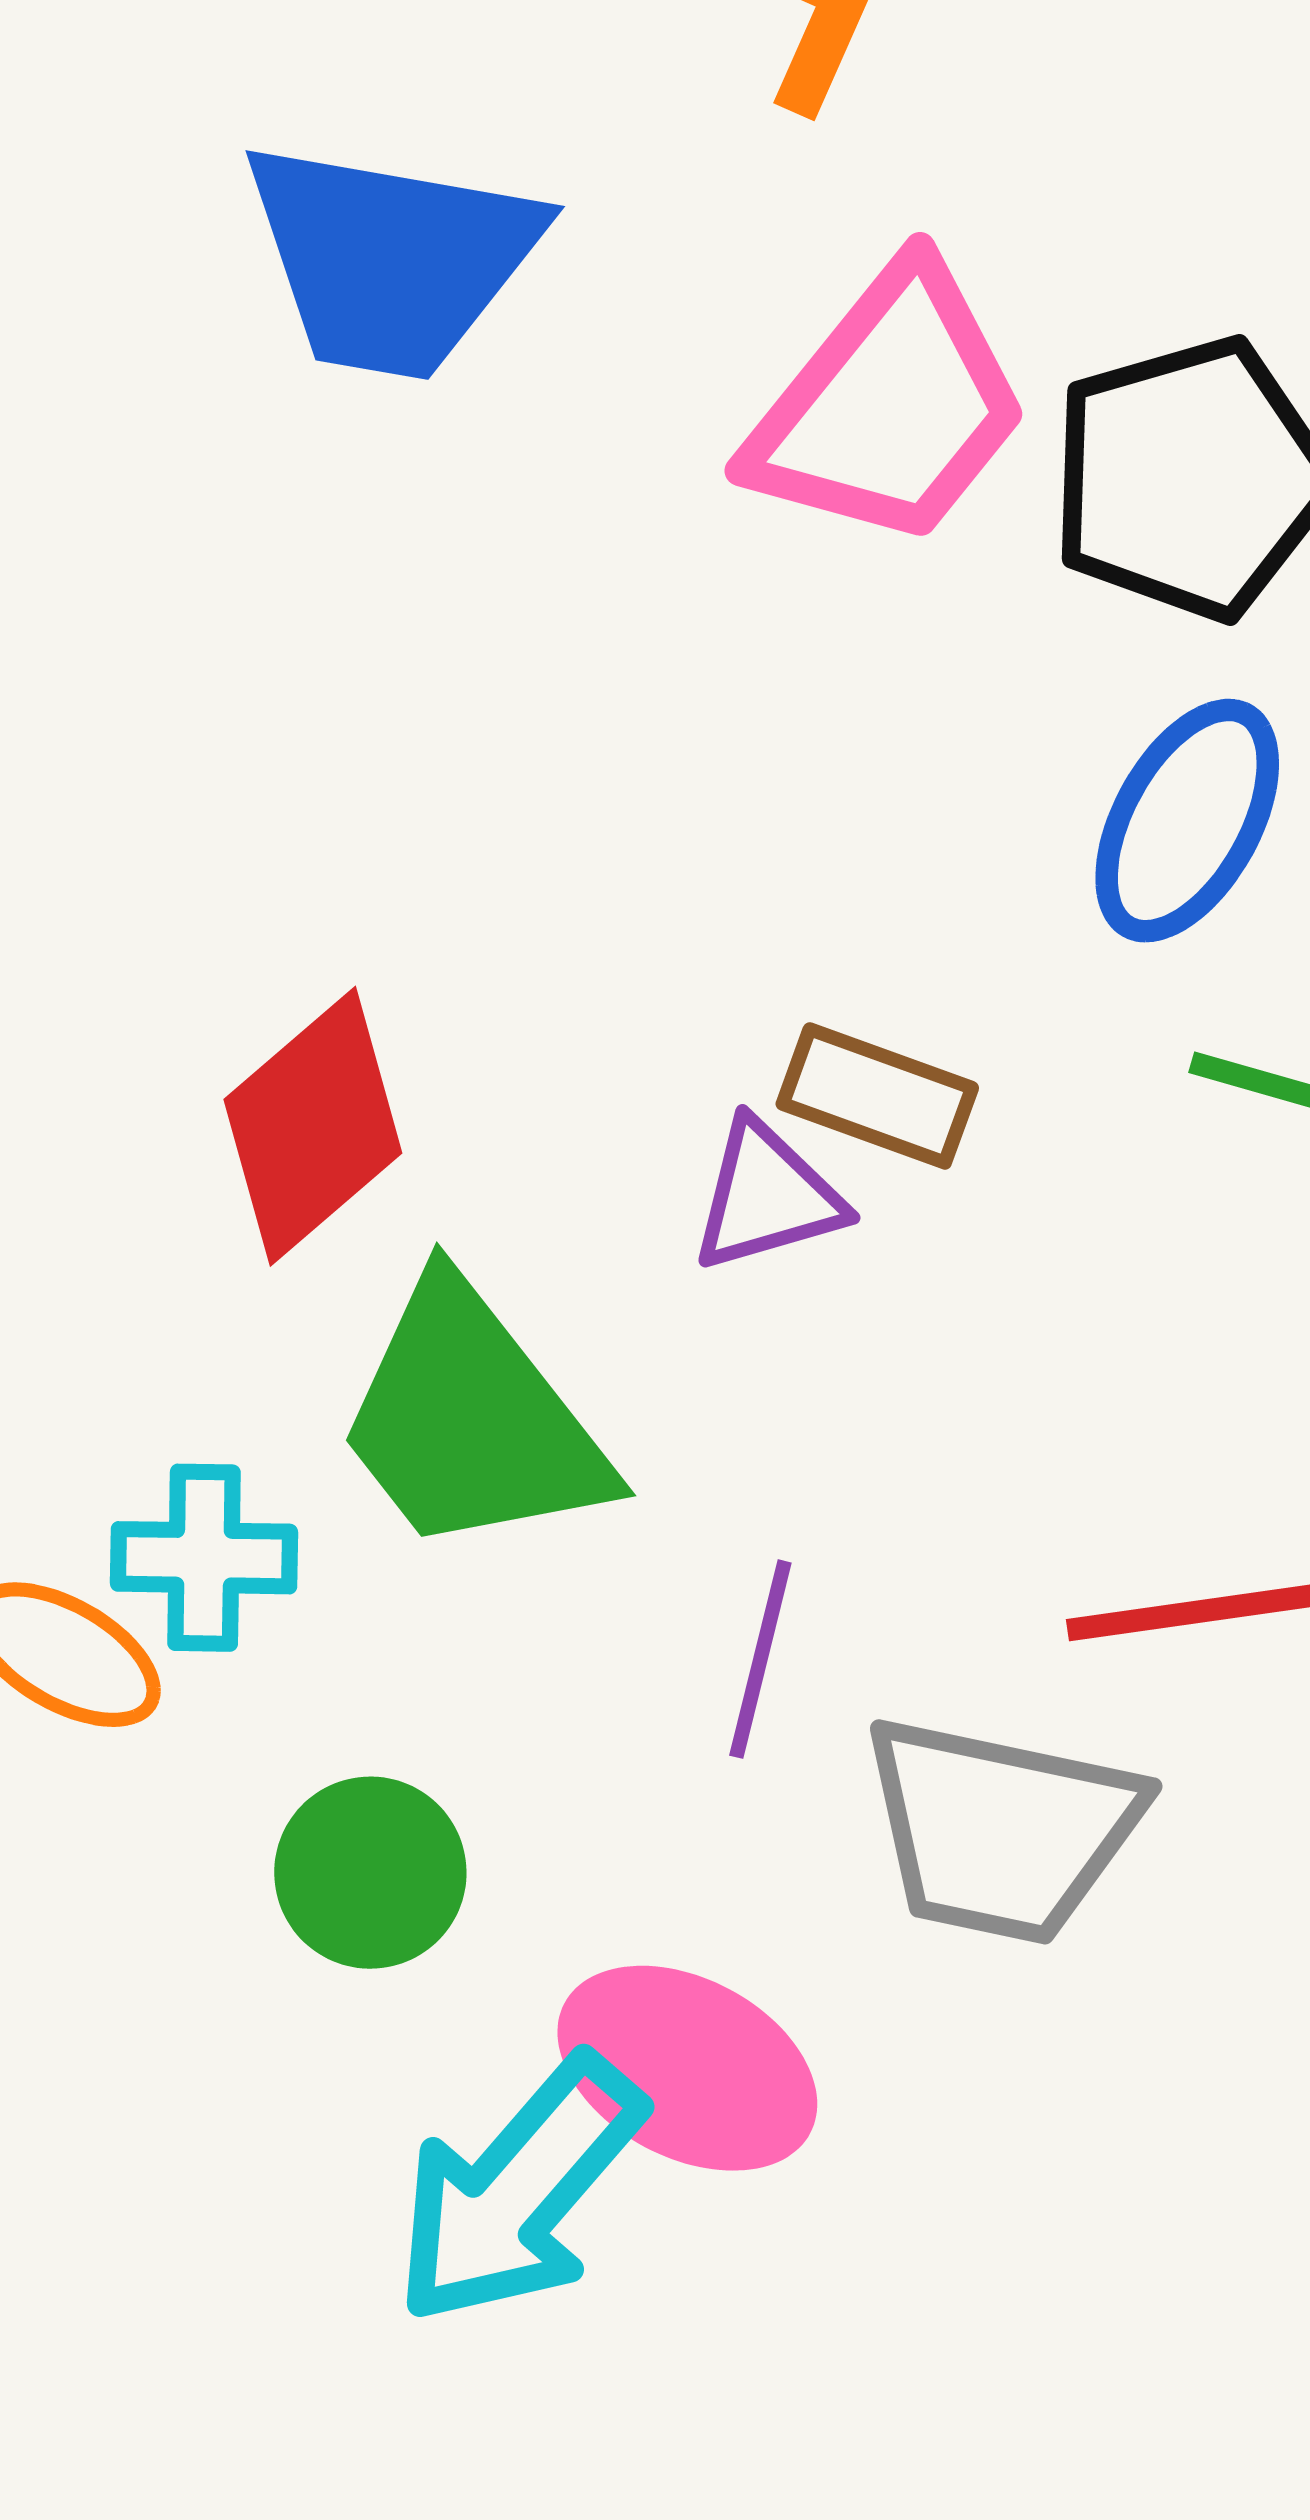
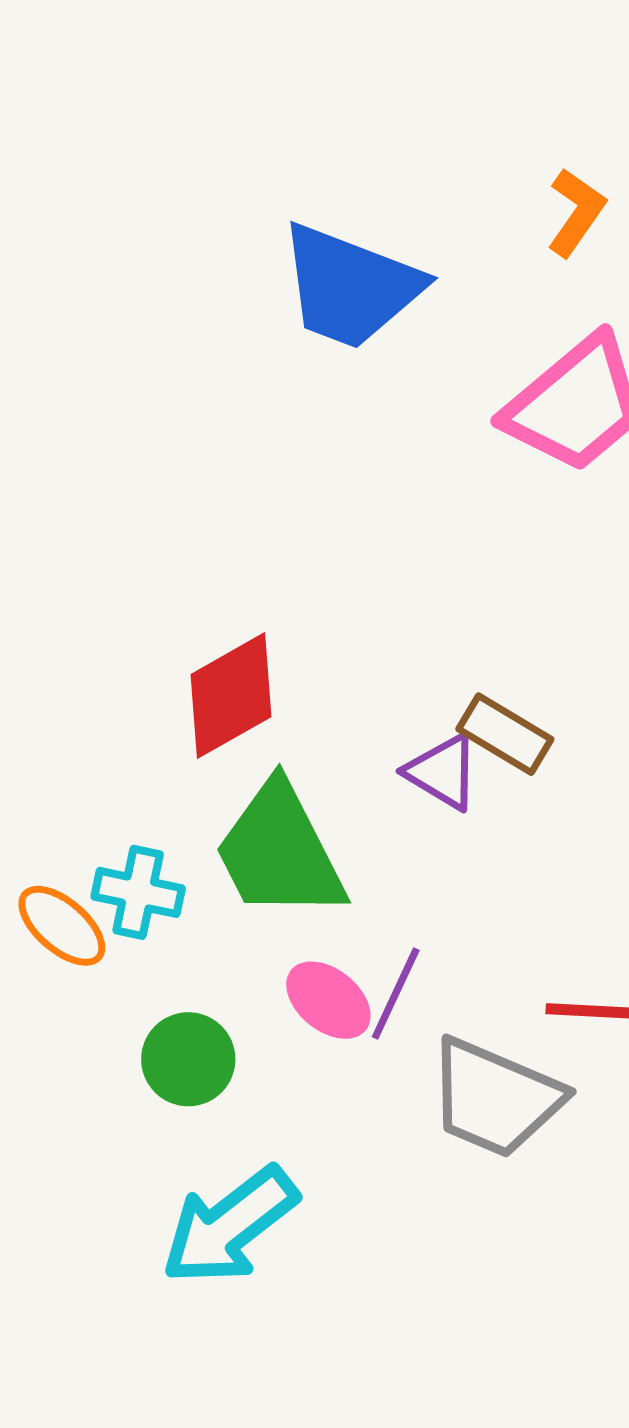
purple triangle: (767, 1196) -> (442, 772), turned 36
pink ellipse: (687, 2068) -> (328, 1000), moved, size x0.7

